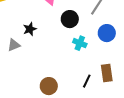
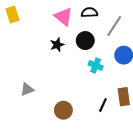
black star: (30, 29) -> (57, 45), moved
gray triangle: (14, 45) -> (27, 89), moved

